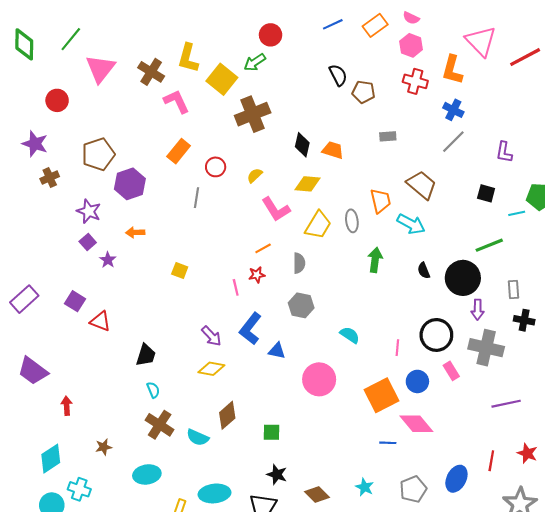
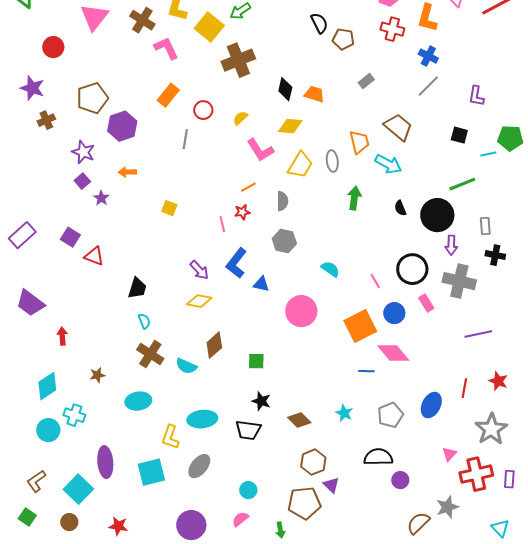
gray rectangle: (388, 136) -> (366, 81), turned -35
pink line: (397, 348) -> (375, 281), turned -35

